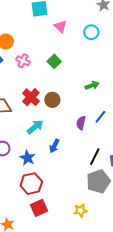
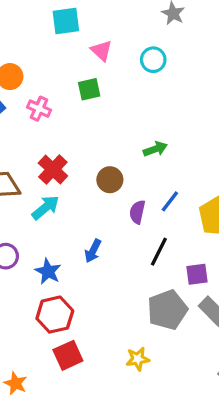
green square: (54, 61) -> (89, 89), moved, turned 32
brown circle: (52, 100) -> (110, 180), moved
cyan arrow: (35, 127) -> (46, 208), moved
black line: (95, 157) -> (159, 252), moved

